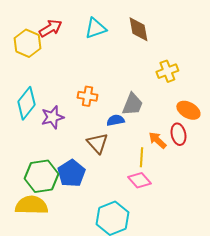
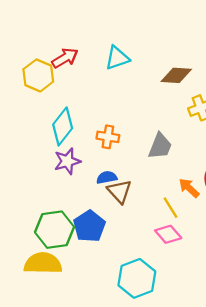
brown diamond: (138, 29) -> (176, 75), moved, turned -76
cyan diamond: (26, 103) -> (63, 126), moved
blue semicircle: (115, 120) -> (107, 177), moved
yellow line: (141, 157) -> (171, 208), turned -36

